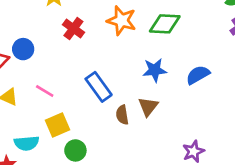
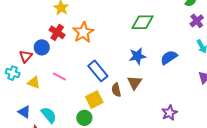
orange star: (122, 20) -> (83, 32), moved, turned 30
red cross: (73, 28) -> (57, 32), moved
yellow square: (58, 125) -> (94, 100), moved
cyan semicircle: (27, 143) -> (49, 115), turned -120

